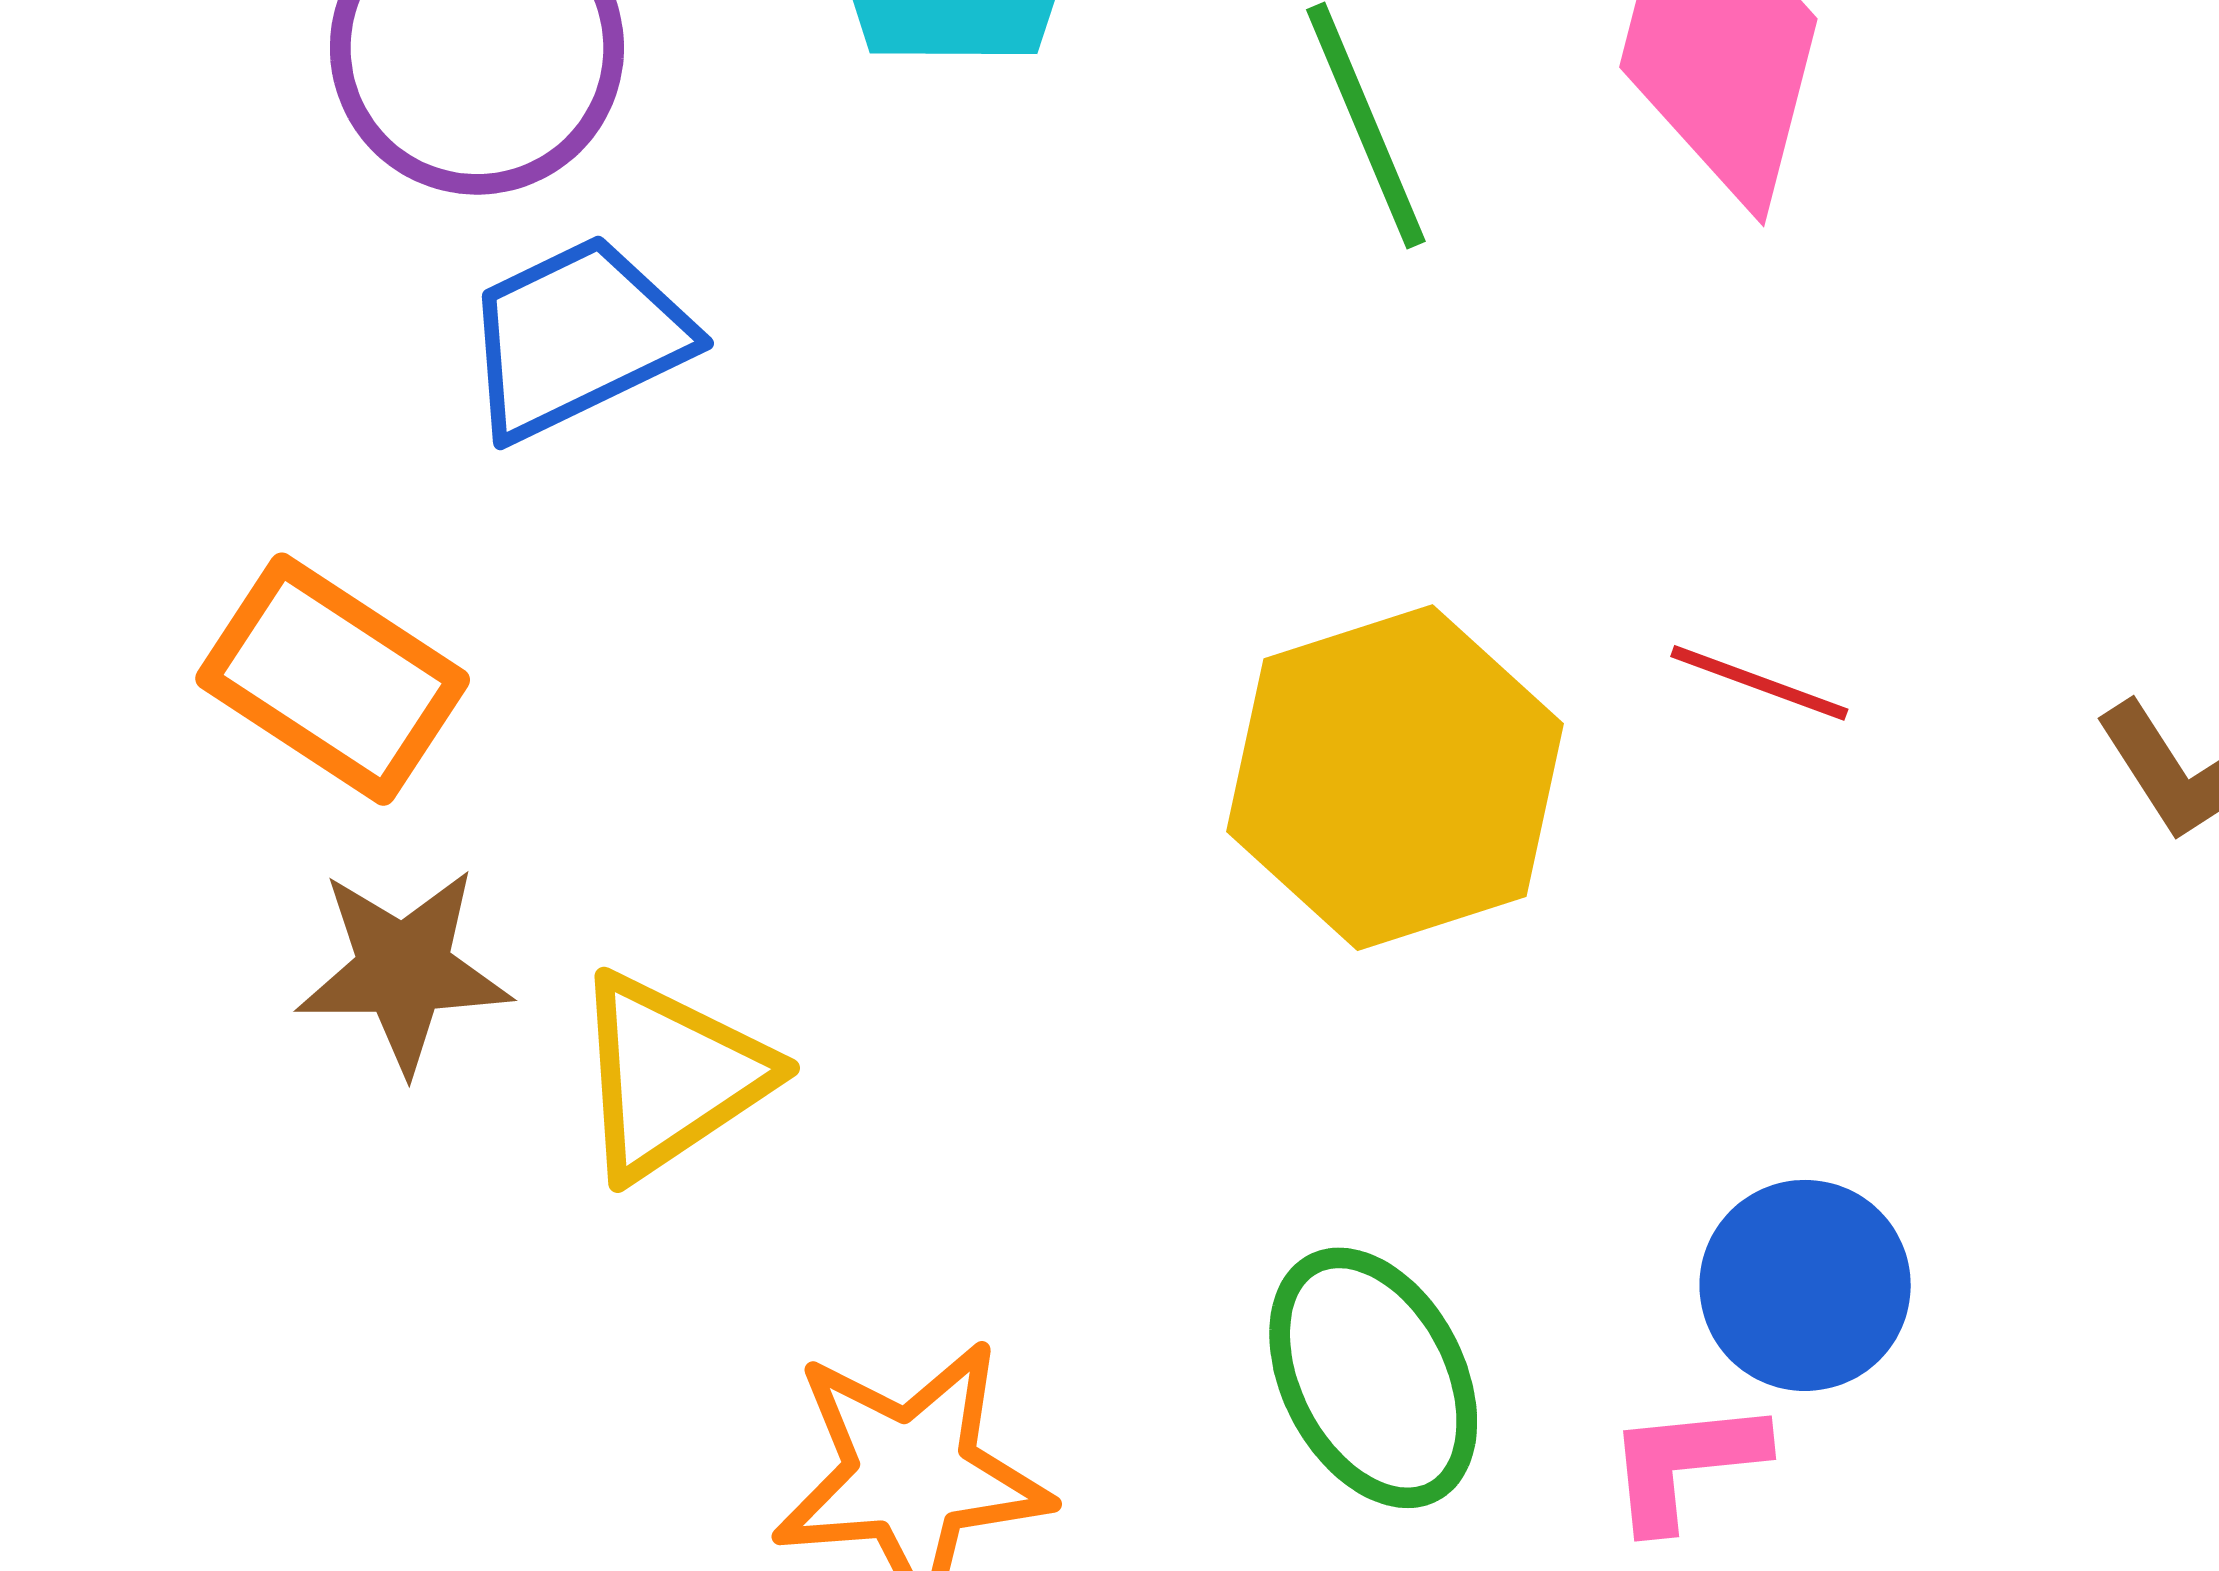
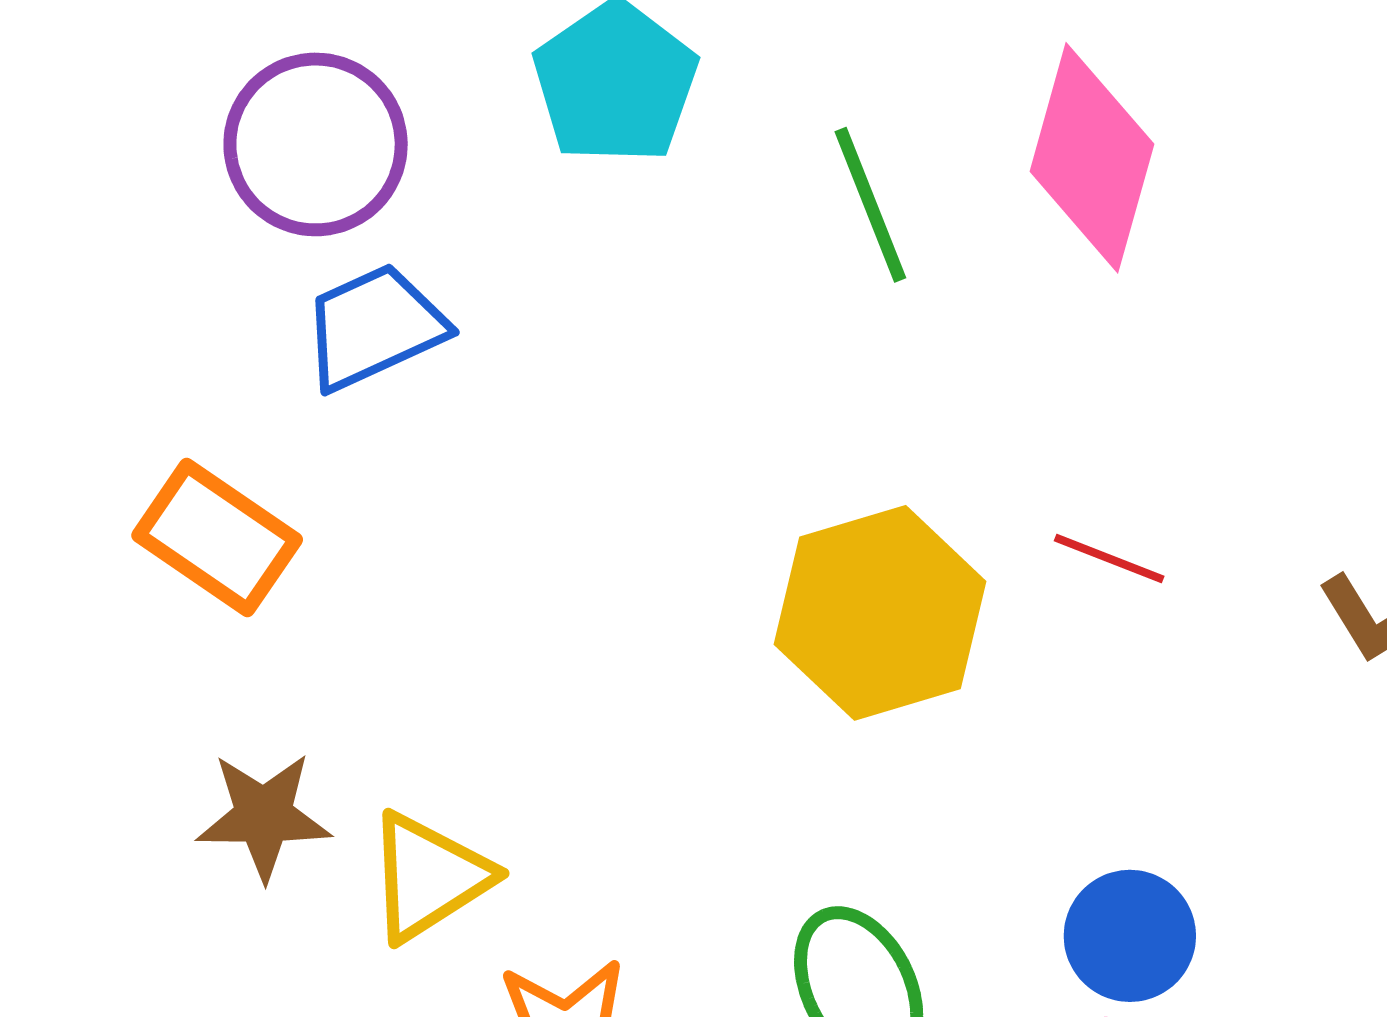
brown star: (404, 970) -> (264, 816), moved
yellow triangle: (671, 1076) -> (429, 877), moved

